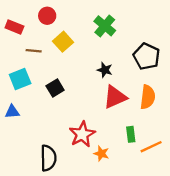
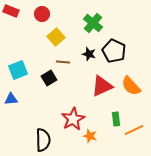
red rectangle: (14, 27) -> (11, 11), moved
brown line: (34, 51) -> (63, 62), moved
black pentagon: (147, 56) -> (114, 51), moved
black star: (105, 70) -> (89, 54), moved
orange semicircle: (148, 97) -> (131, 86), turned 130

